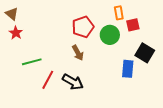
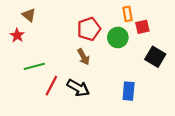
brown triangle: (12, 14) -> (29, 15), moved
blue rectangle: (128, 69) -> (129, 91), moved

